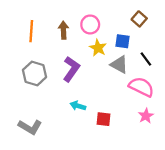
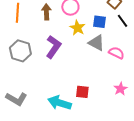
black line: (146, 59) -> (122, 21), moved
pink semicircle: (141, 87) -> (116, 53), moved, size x0.7
cyan arrow: (78, 106) -> (59, 103), moved, size x1.6

